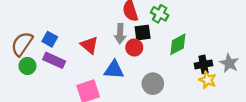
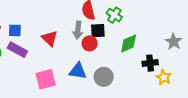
blue square: (50, 39) -> (15, 30), turned -32
gray star: (229, 63) -> (174, 42), moved
blue triangle: (114, 70) -> (78, 71), moved
yellow star: (208, 80) -> (164, 77), moved

